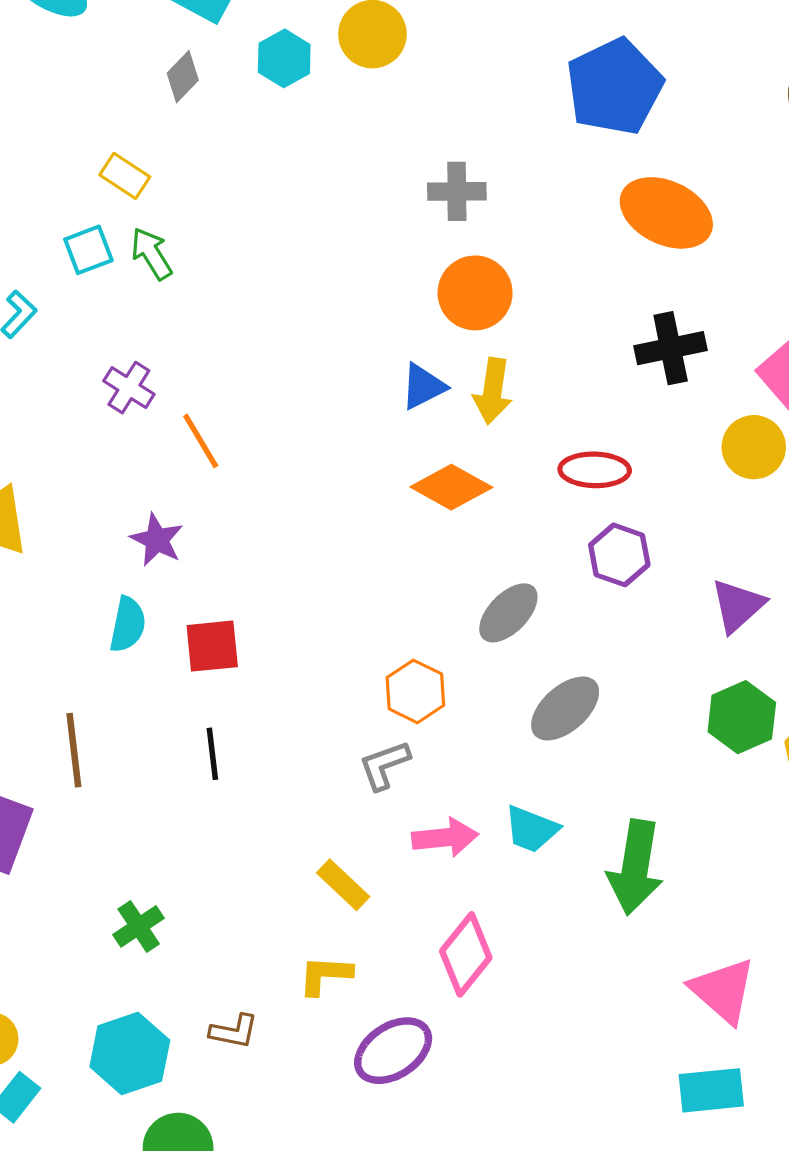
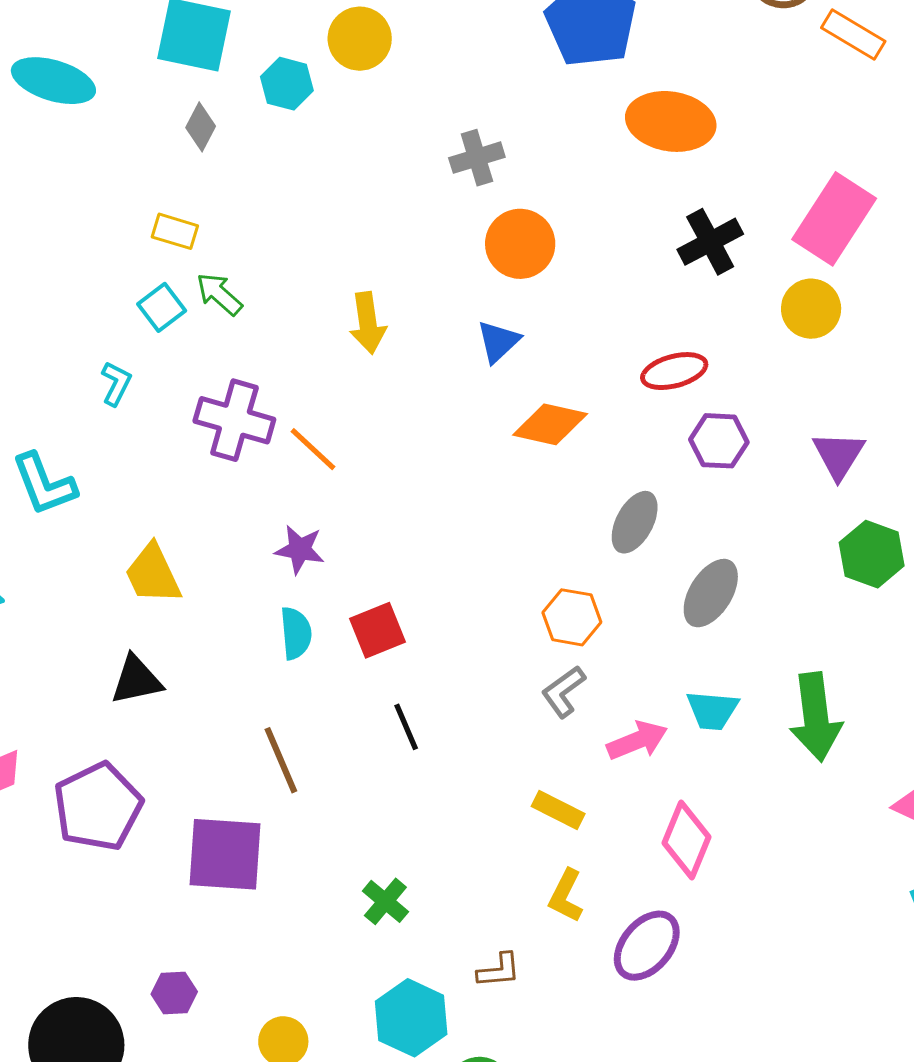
purple cross: (129, 388) -> (234, 420), size x1.6
yellow arrow: (493, 391) -> (368, 323), moved
yellow L-shape: (325, 975) -> (566, 896), turned -50

